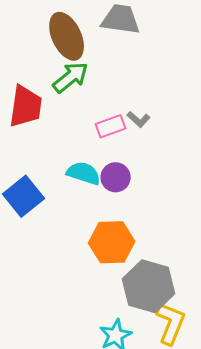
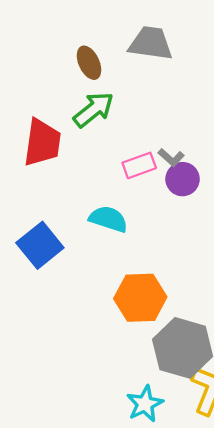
brown ellipse: (67, 36) -> (89, 63), size x0.6
purple circle: (116, 177) -> (183, 179), moved

